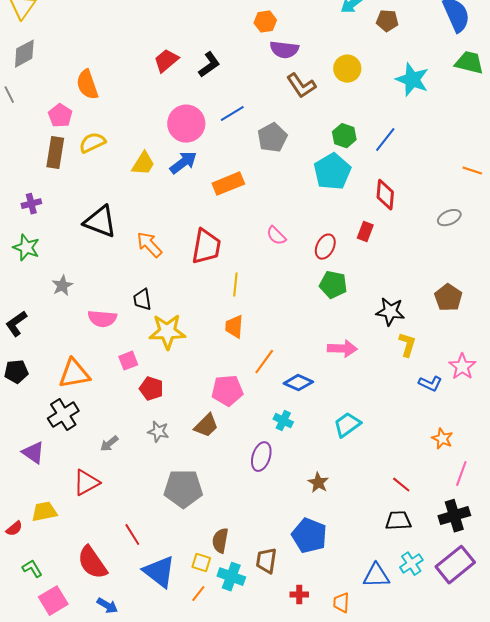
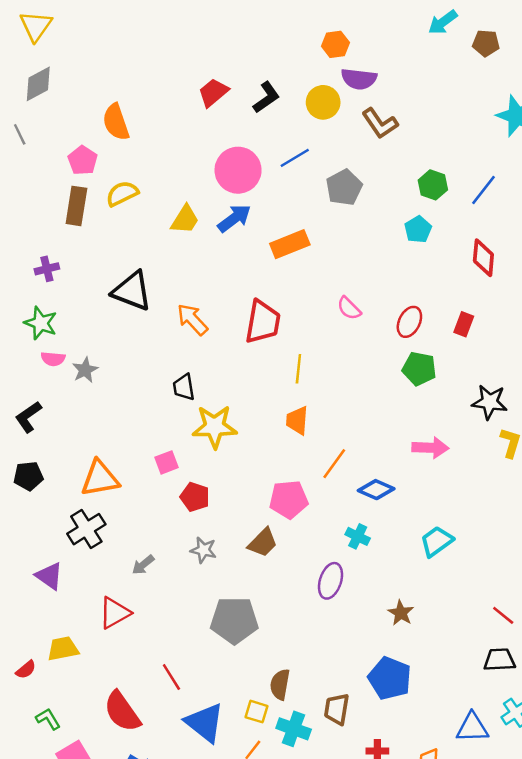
yellow circle: (347, 69) -> (323, 102), moved
cyan pentagon: (332, 172) -> (418, 229), size x0.6
red rectangle: (365, 232) -> (464, 324), moved
pink semicircle: (102, 319) -> (53, 359), moved, size x0.7

